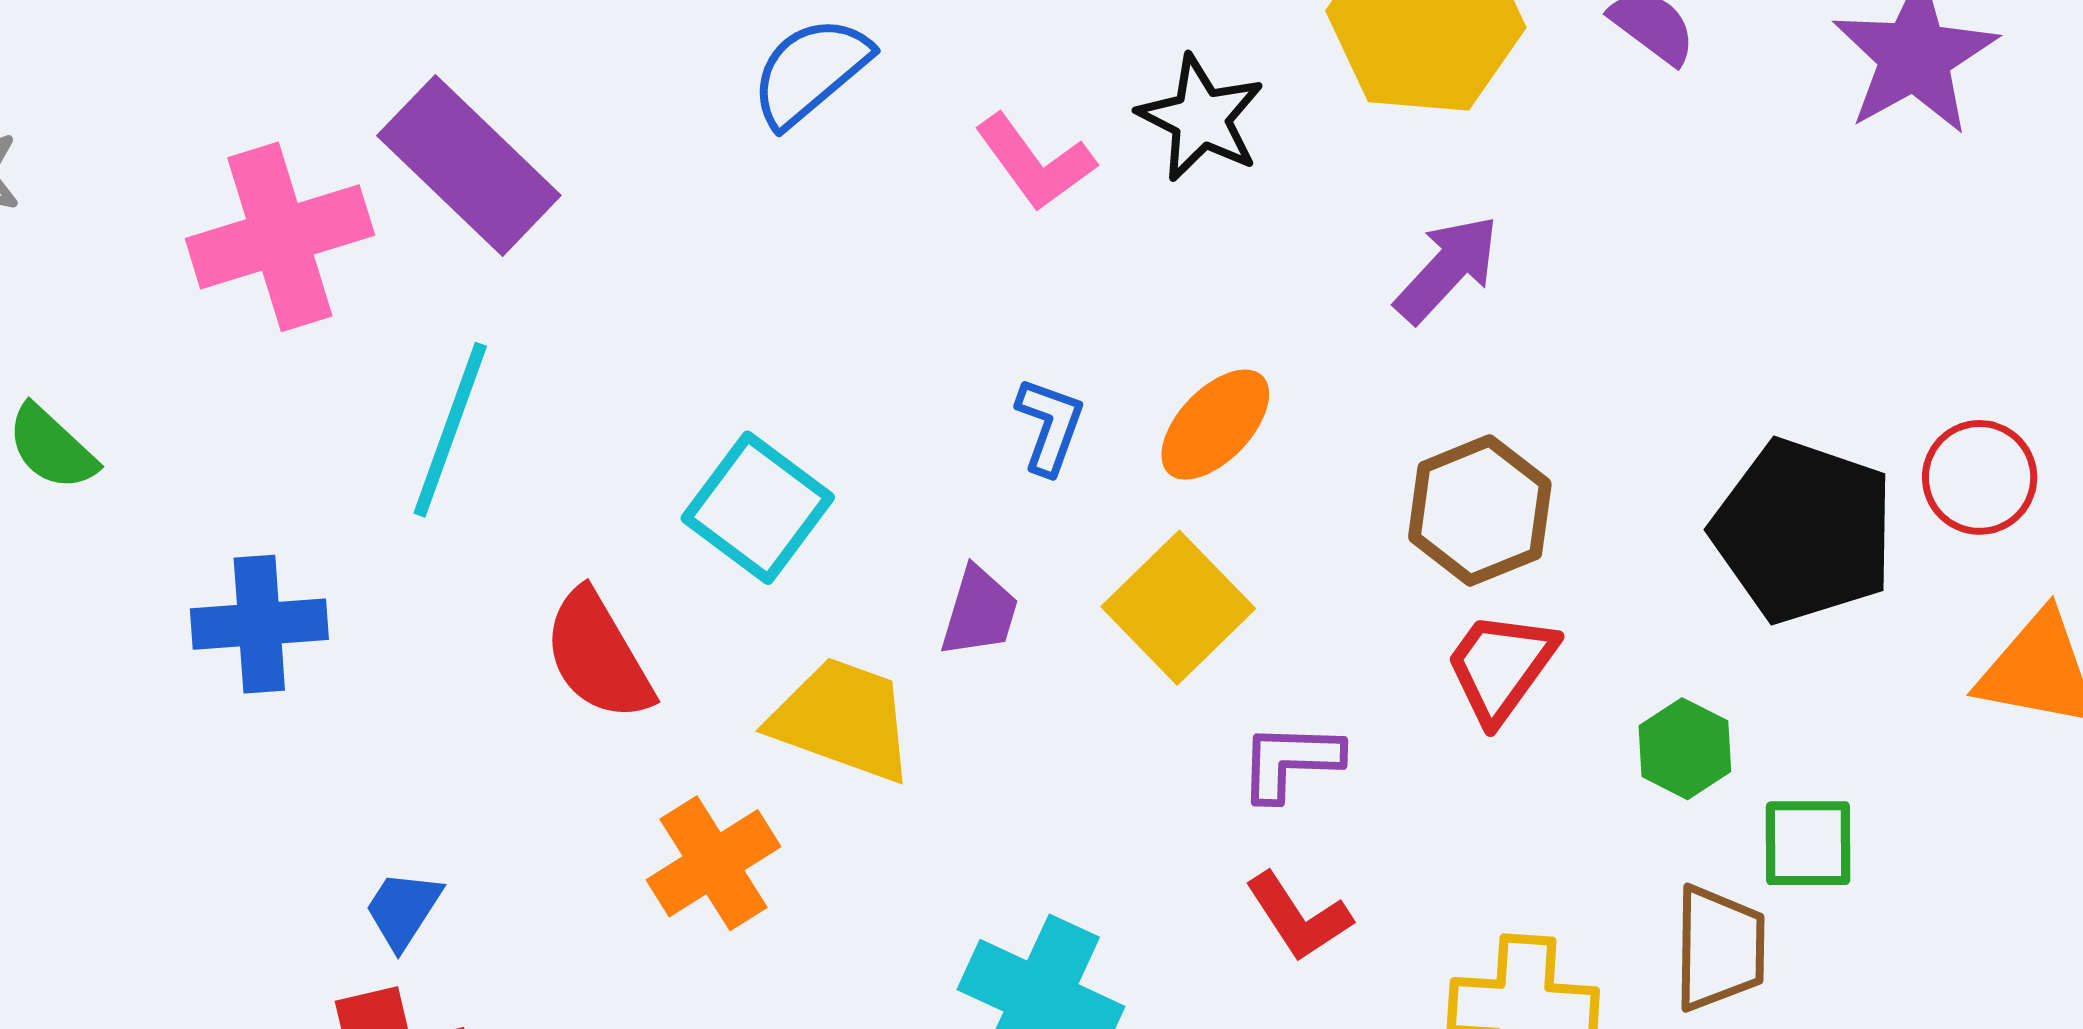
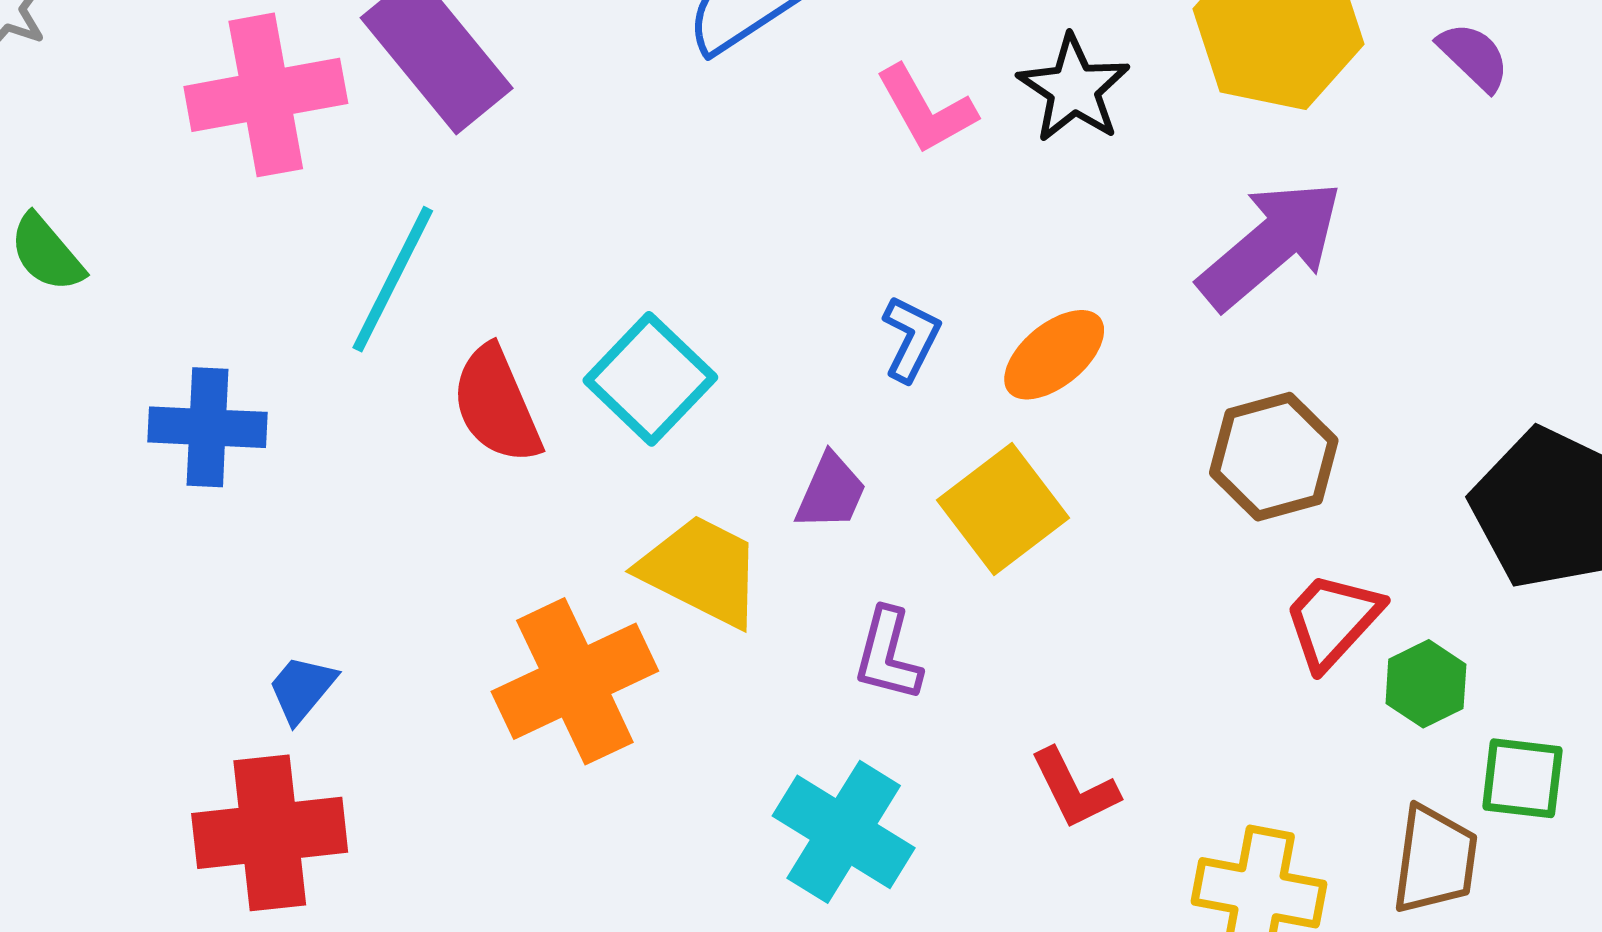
purple arrow: (1447, 269) -> (1271, 245), size x1.5
red semicircle: (598, 655) -> (496, 405), moved
red trapezoid: (1501, 667) -> (1333, 620), moved
purple L-shape: (1290, 761) -> (888, 655), moved, turned -84
orange cross: (714, 863) -> (575, 681), size x1.4

